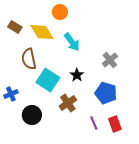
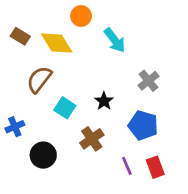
cyan arrow: (72, 42) -> (115, 40), moved
brown semicircle: (29, 59) -> (39, 79), turned 50
cyan square: (48, 80) -> (65, 108), size x0.7

